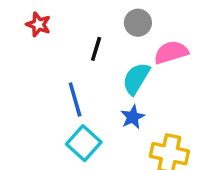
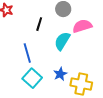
blue star: (133, 117) -> (60, 74), moved

